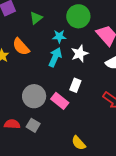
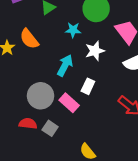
cyan arrow: (55, 57) -> (65, 65), moved
red semicircle: (12, 124) -> (28, 124), moved
gray square: (33, 125) -> (50, 128), moved

